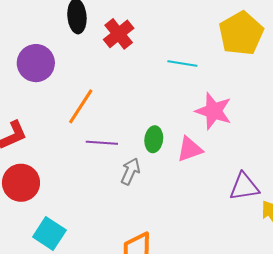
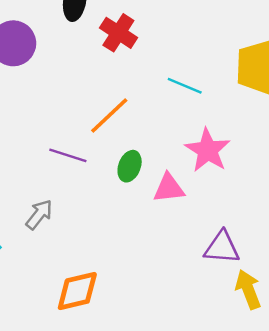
red cross: (119, 34) -> (118, 33), turned -32
orange line: (81, 106) -> (109, 116), moved
gray arrow: (130, 171) -> (39, 214), moved

